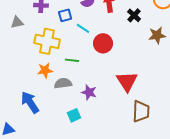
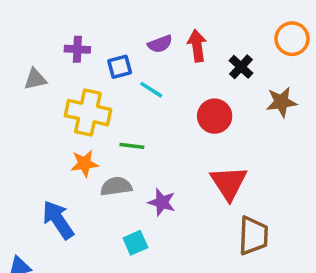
red circle: (103, 43) -> (215, 116), moved

